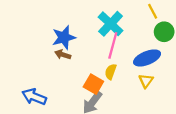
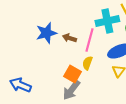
cyan cross: (111, 24) -> (107, 21), moved, turned 35
brown arrow: (63, 55) -> (69, 38), moved

